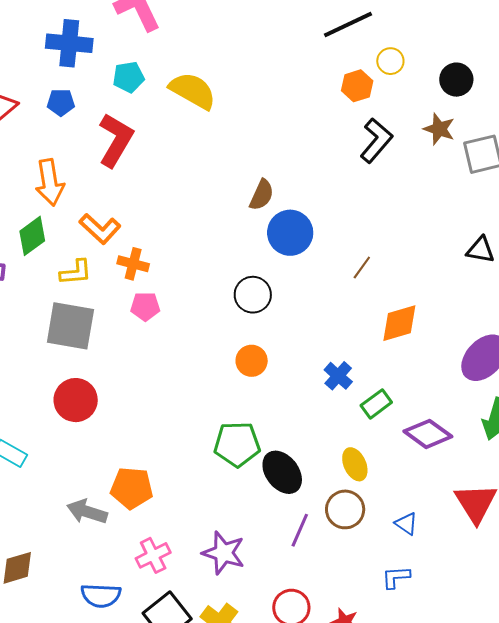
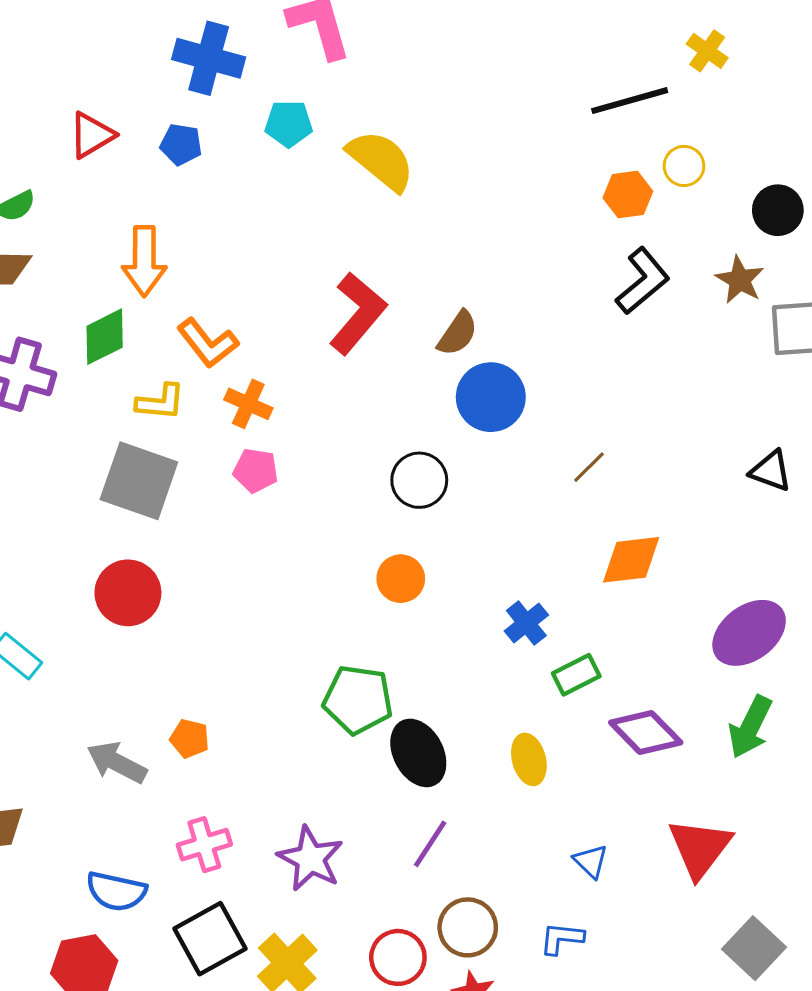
red L-shape: (116, 140) -> (358, 313), moved
orange pentagon: (132, 488) -> (190, 739), size x0.6
brown circle: (345, 509) -> (468, 927), moved

